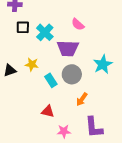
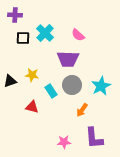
cyan cross: (45, 32) -> (45, 33), moved
cyan star: (103, 64) -> (101, 86), moved
red triangle: (48, 111) -> (32, 107), moved

